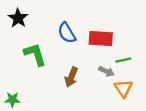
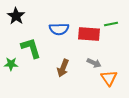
blue semicircle: (67, 33) -> (59, 29), turned -60
green line: (123, 60) -> (111, 24), moved
green star: (12, 100) -> (11, 64), moved

